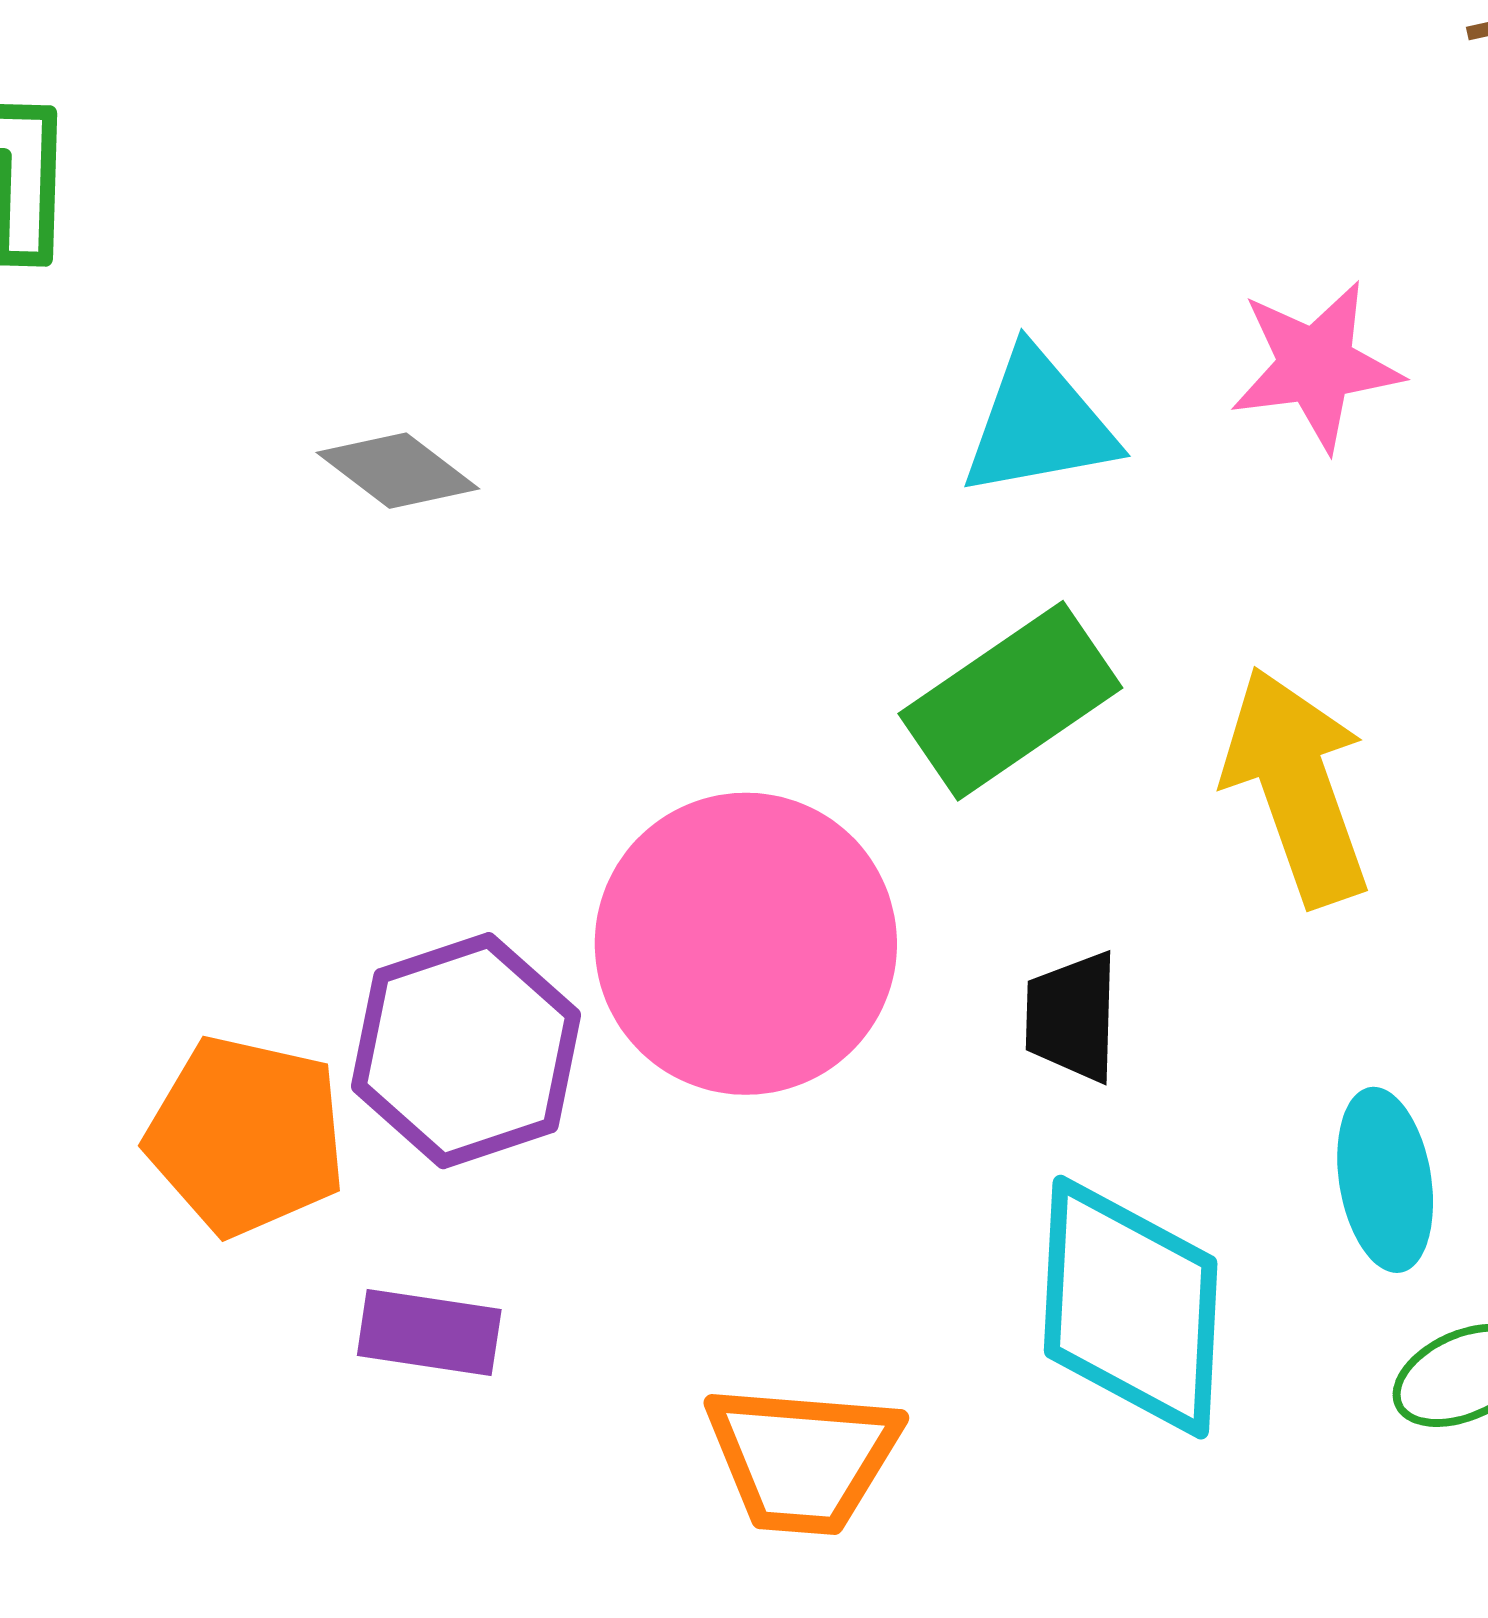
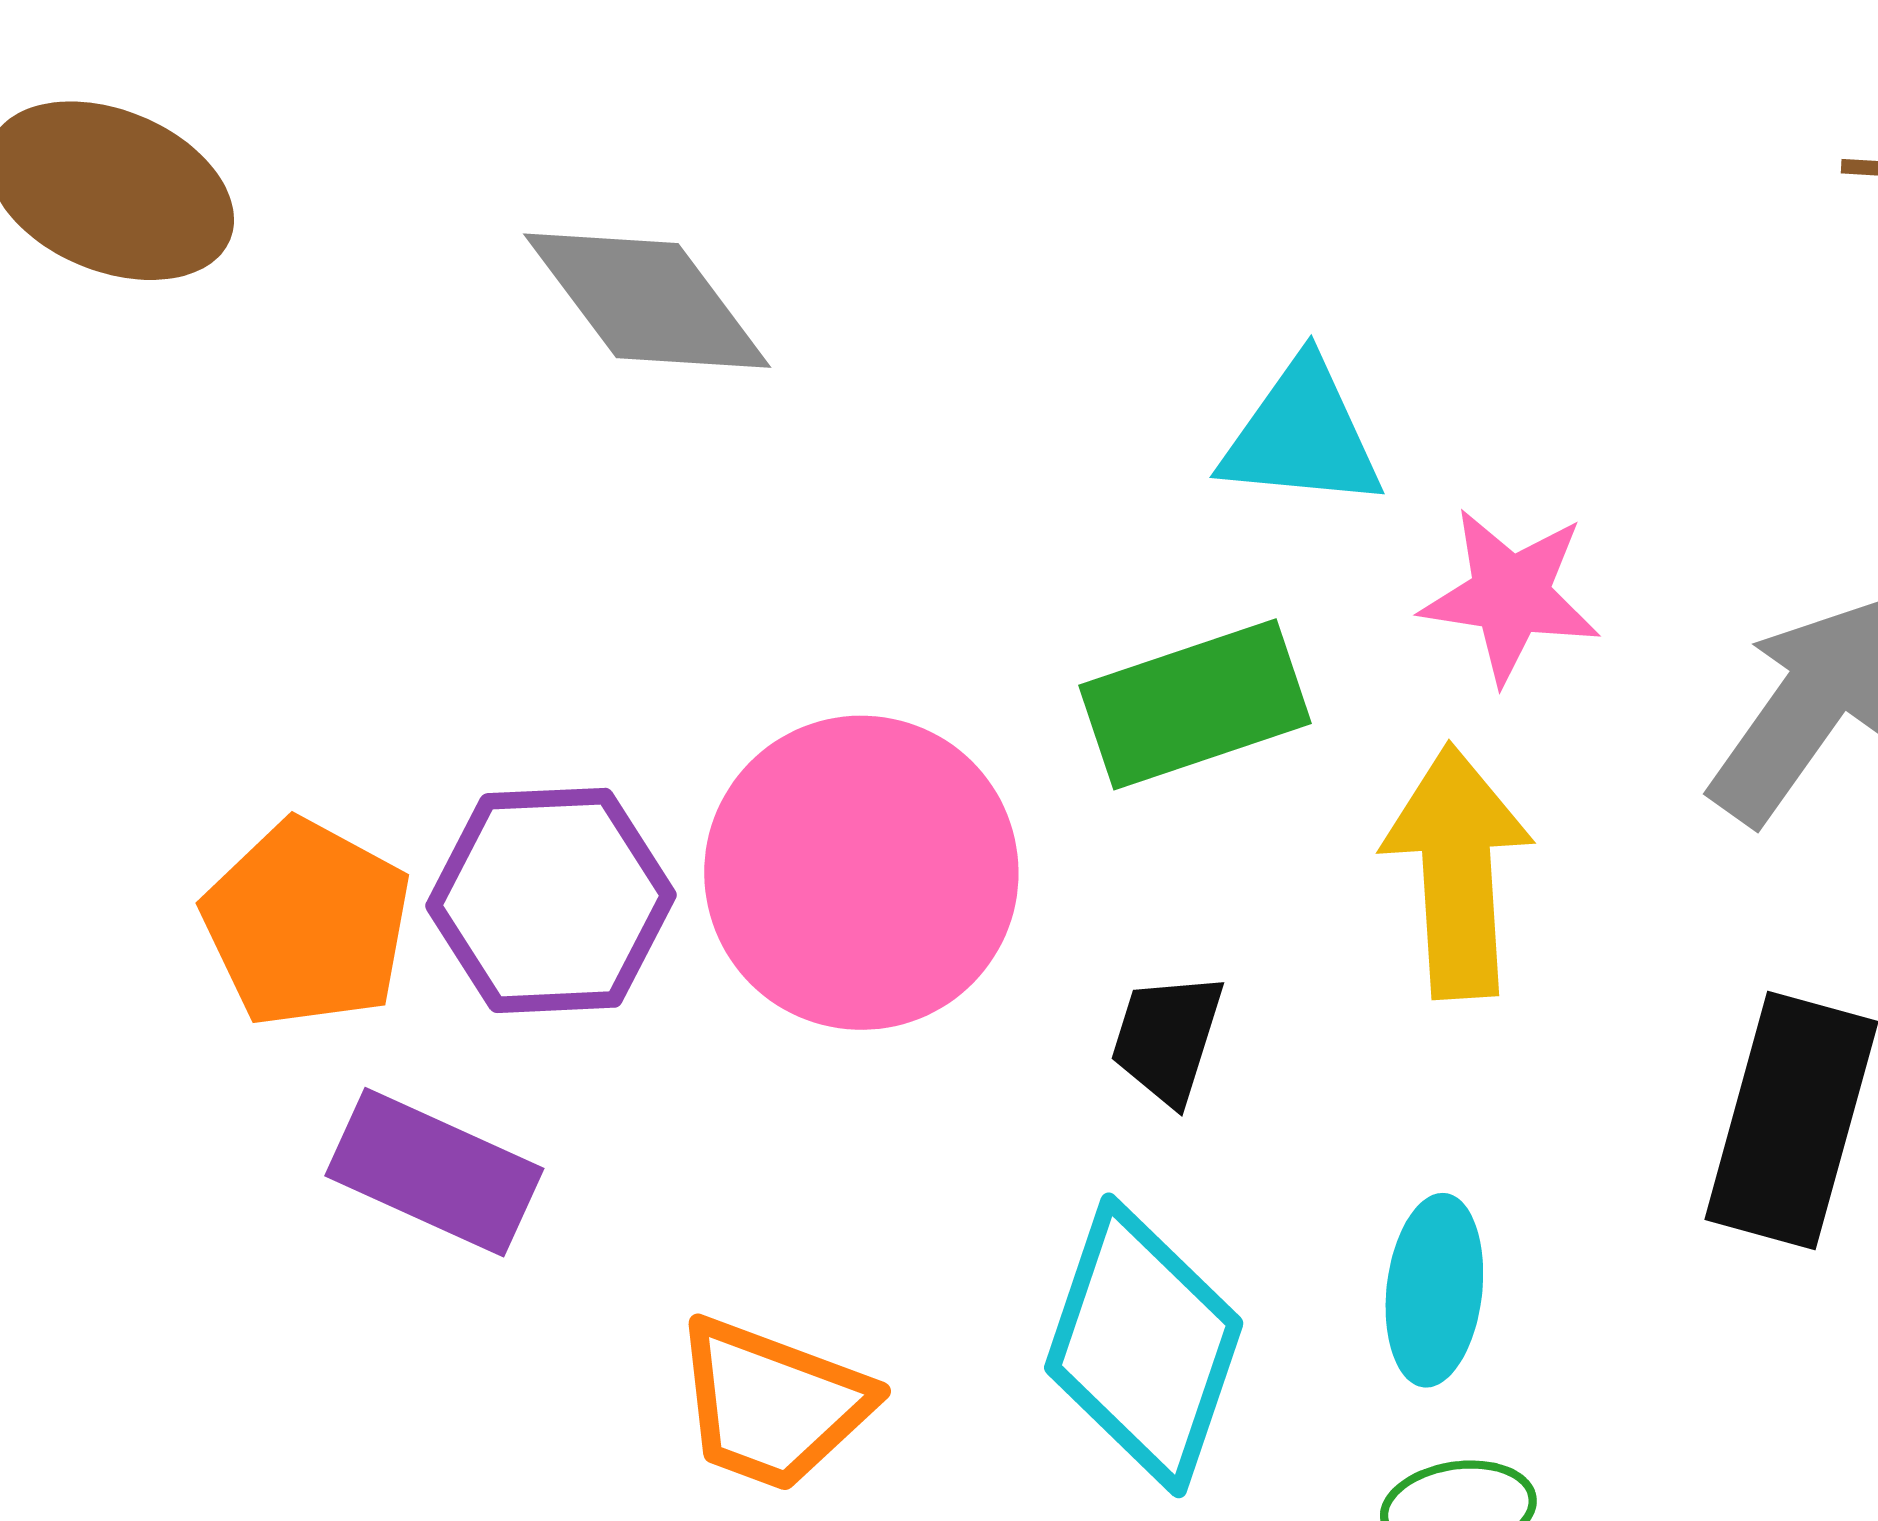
pink star: (1316, 366) -> (1510, 595), moved
gray diamond: (398, 471) -> (647, 301), size x1.6
purple rectangle: (429, 1332) -> (434, 1172), size x1.4

